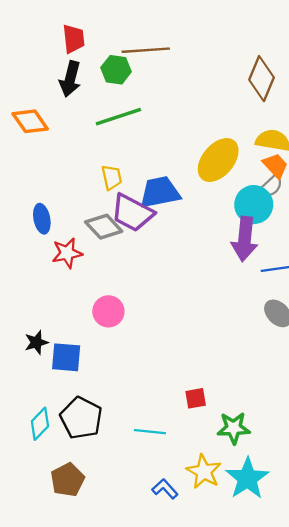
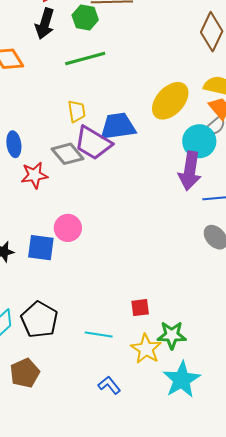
blue square: (66, 357) -> (41, 248), moved
yellow star: (204, 472) -> (146, 349), moved

